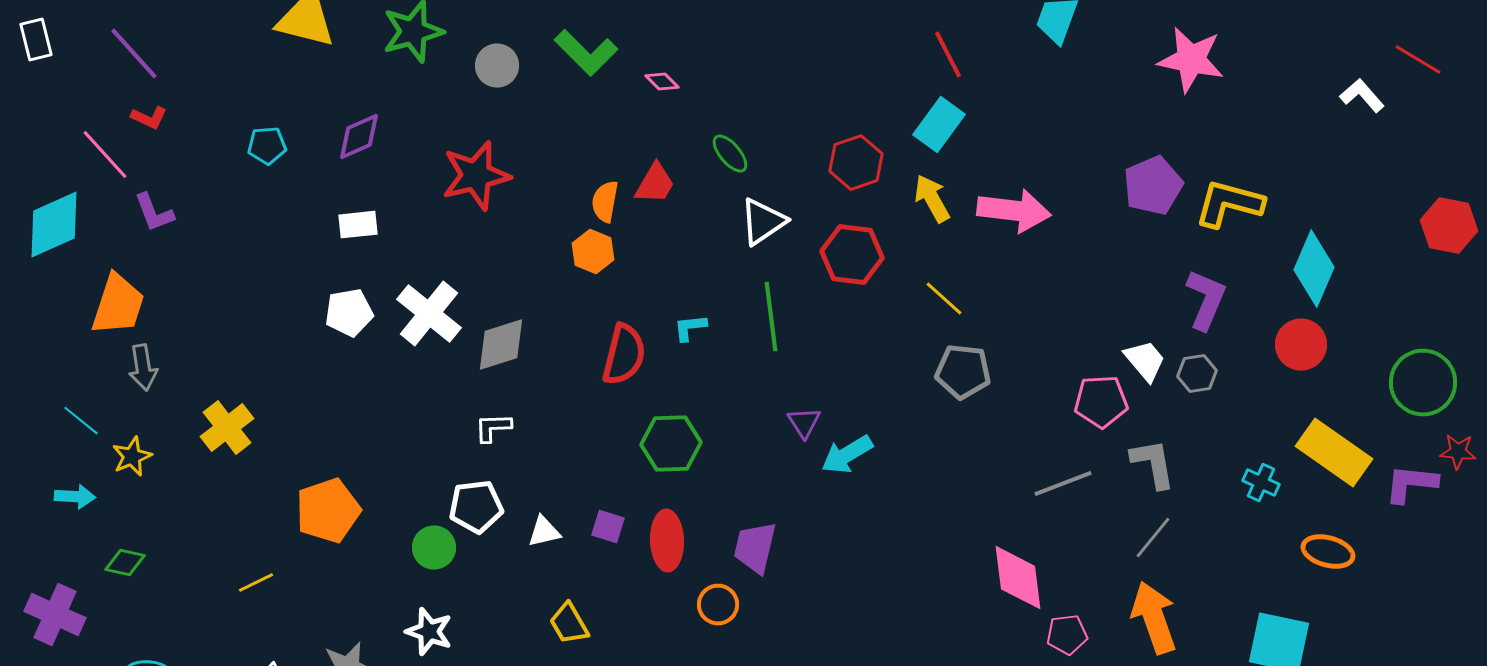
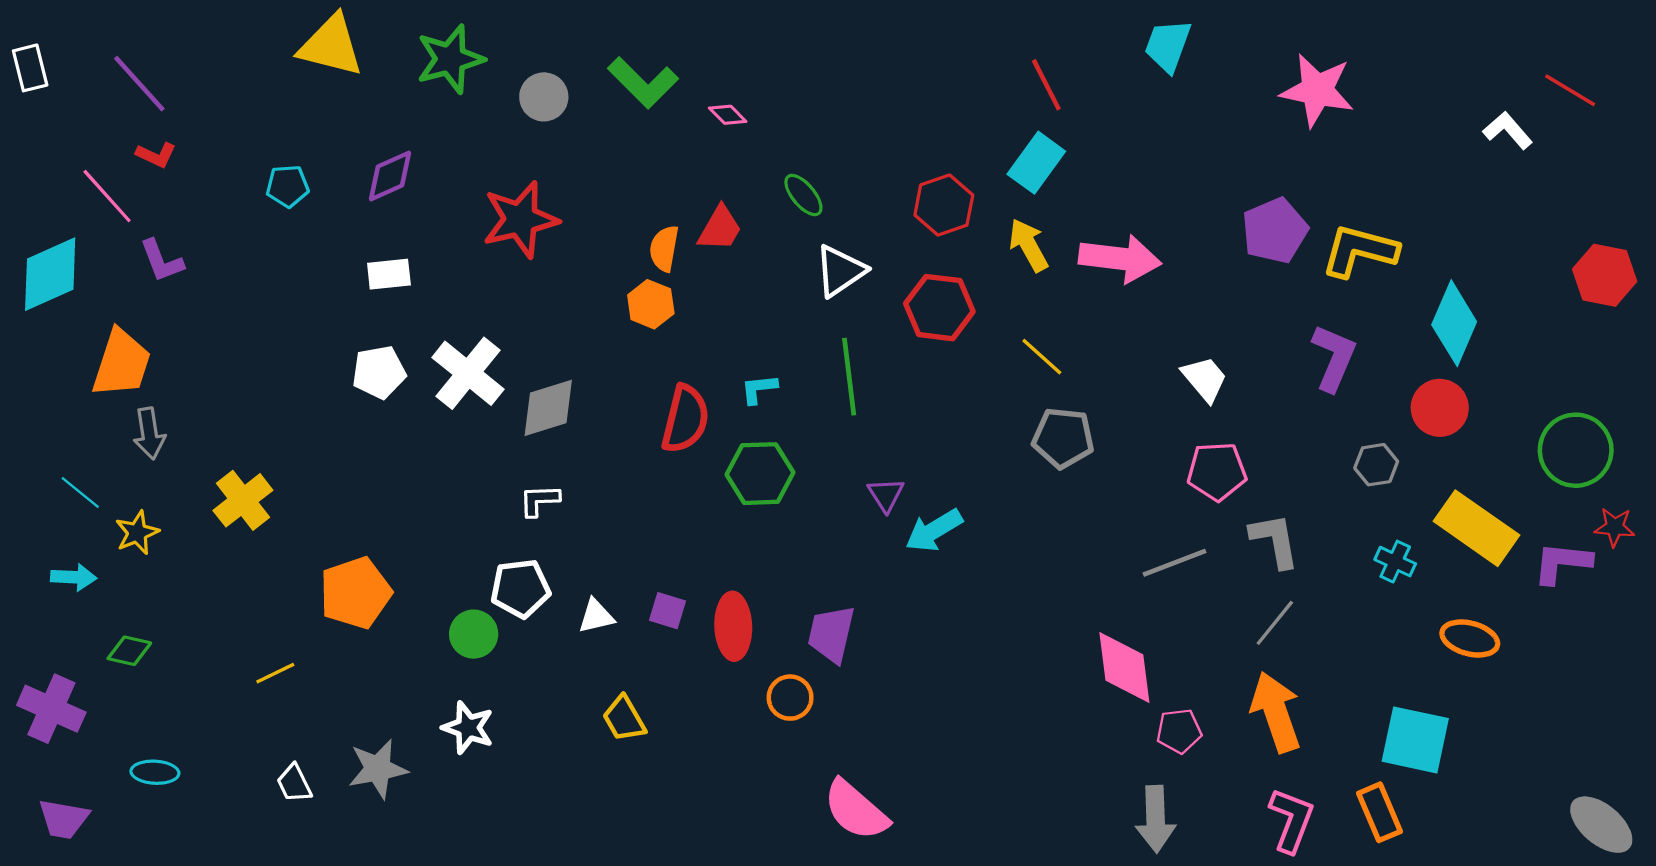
white trapezoid: (1145, 361) -> (1205, 379), moved
gray hexagon: (1197, 374) -> (1376, 465), moved
green hexagon: (671, 444) -> (760, 474), moved

